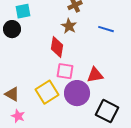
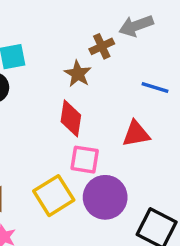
brown star: (69, 26) -> (78, 74), moved
red triangle: (95, 75) -> (136, 134), moved

